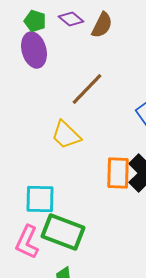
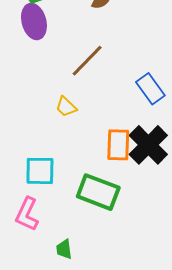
yellow trapezoid: (66, 135) -> (66, 107), size x0.7
green rectangle: (63, 232) -> (98, 192), moved

